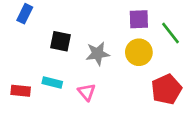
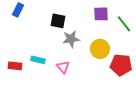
black square: (60, 41) -> (58, 21), moved
yellow circle: (139, 52) -> (100, 49), moved
red pentagon: (166, 89) -> (121, 65), turned 30

